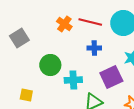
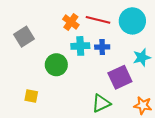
cyan cross: (73, 80) -> (80, 46), moved

